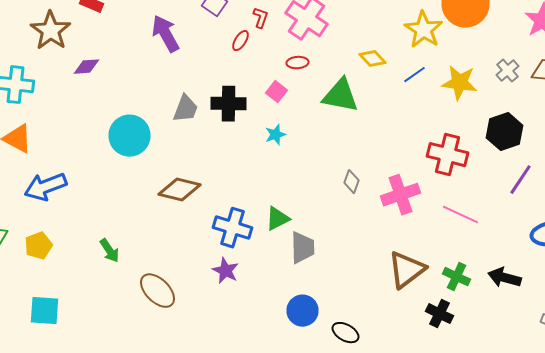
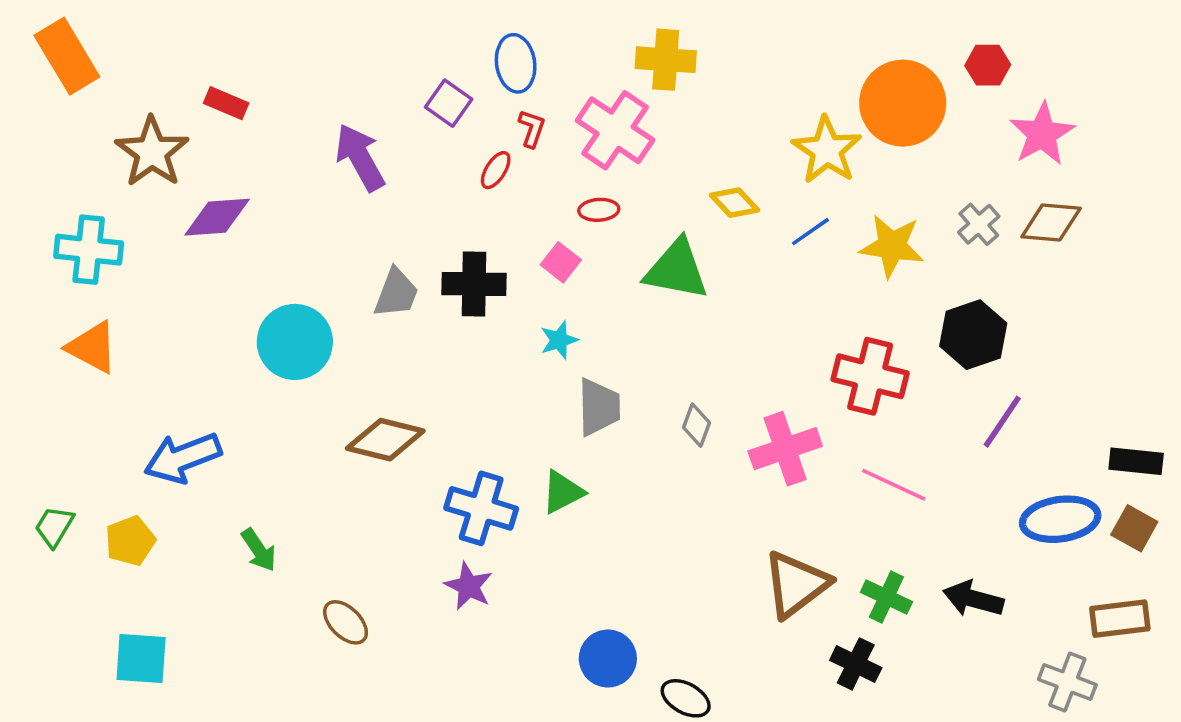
purple diamond: (86, 67) -> (217, 217), size x1.4
blue arrow: (46, 187) -> (183, 458), moved
gray trapezoid: (302, 248) -> (599, 407), moved
brown ellipse: (158, 291) -> (346, 622), size x0.7

